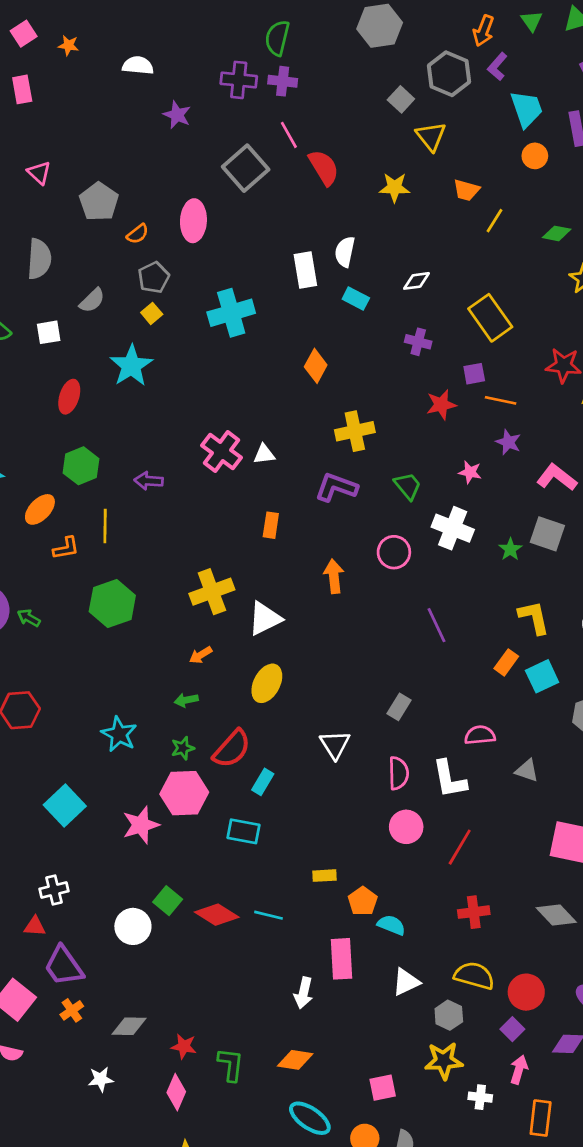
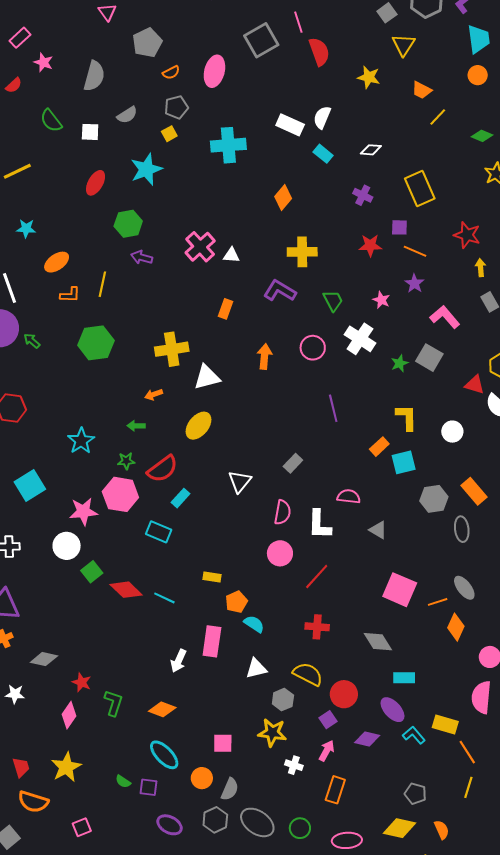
white rectangle: (305, 270) -> (290, 125), turned -68
green hexagon: (81, 466) -> (128, 224), moved
white circle: (133, 926) -> (67, 546), moved

